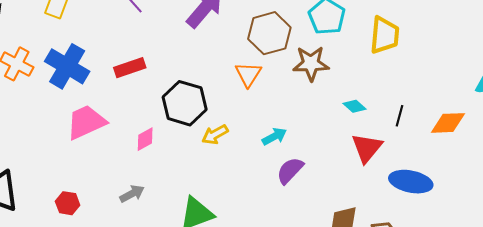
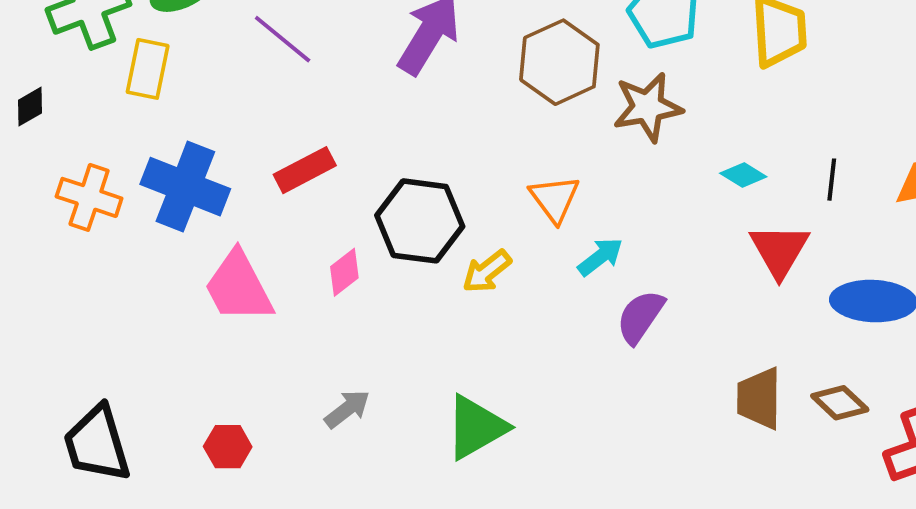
orange triangle: (248, 74) -> (555, 199), moved
pink trapezoid: (86, 122) -> (238, 287), turned -84
pink diamond: (145, 139) -> (344, 272), moved

